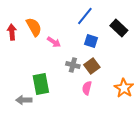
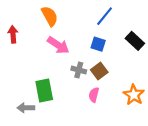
blue line: (85, 16) -> (105, 16), moved
orange semicircle: (34, 27) -> (50, 16), moved
black rectangle: (119, 28) -> (135, 41), moved
pink arrow: (54, 42) -> (58, 45), size x1.5

